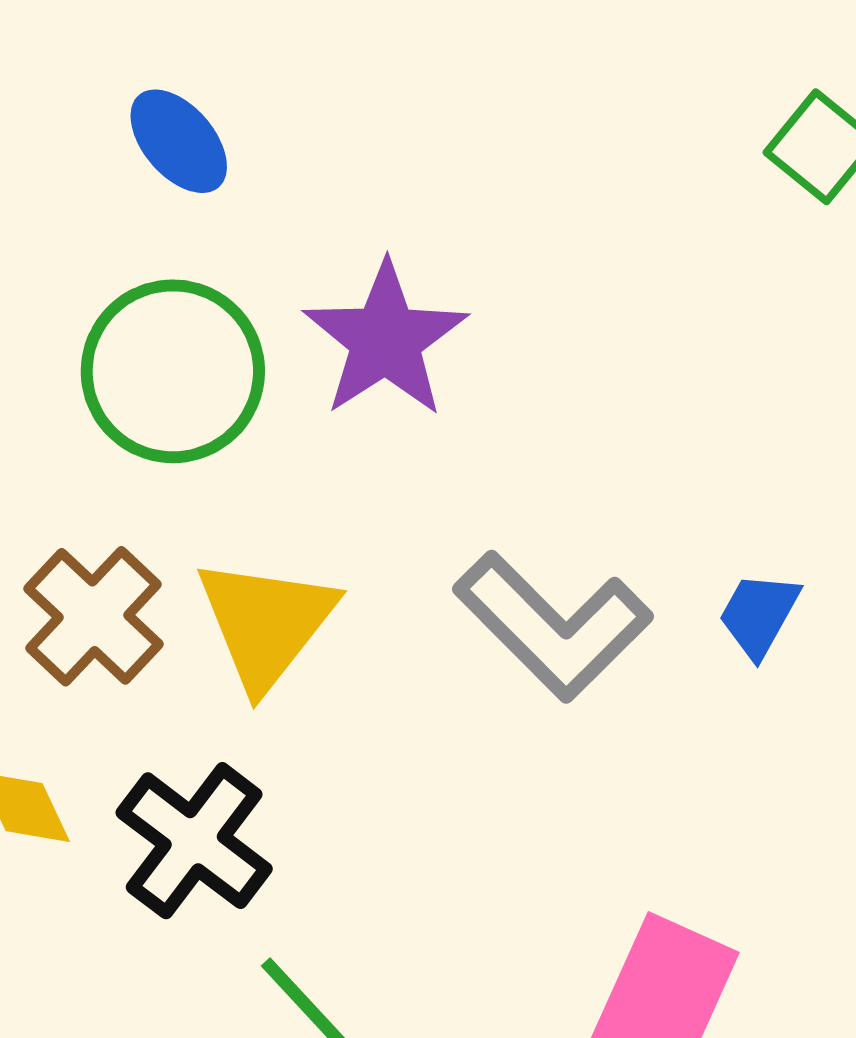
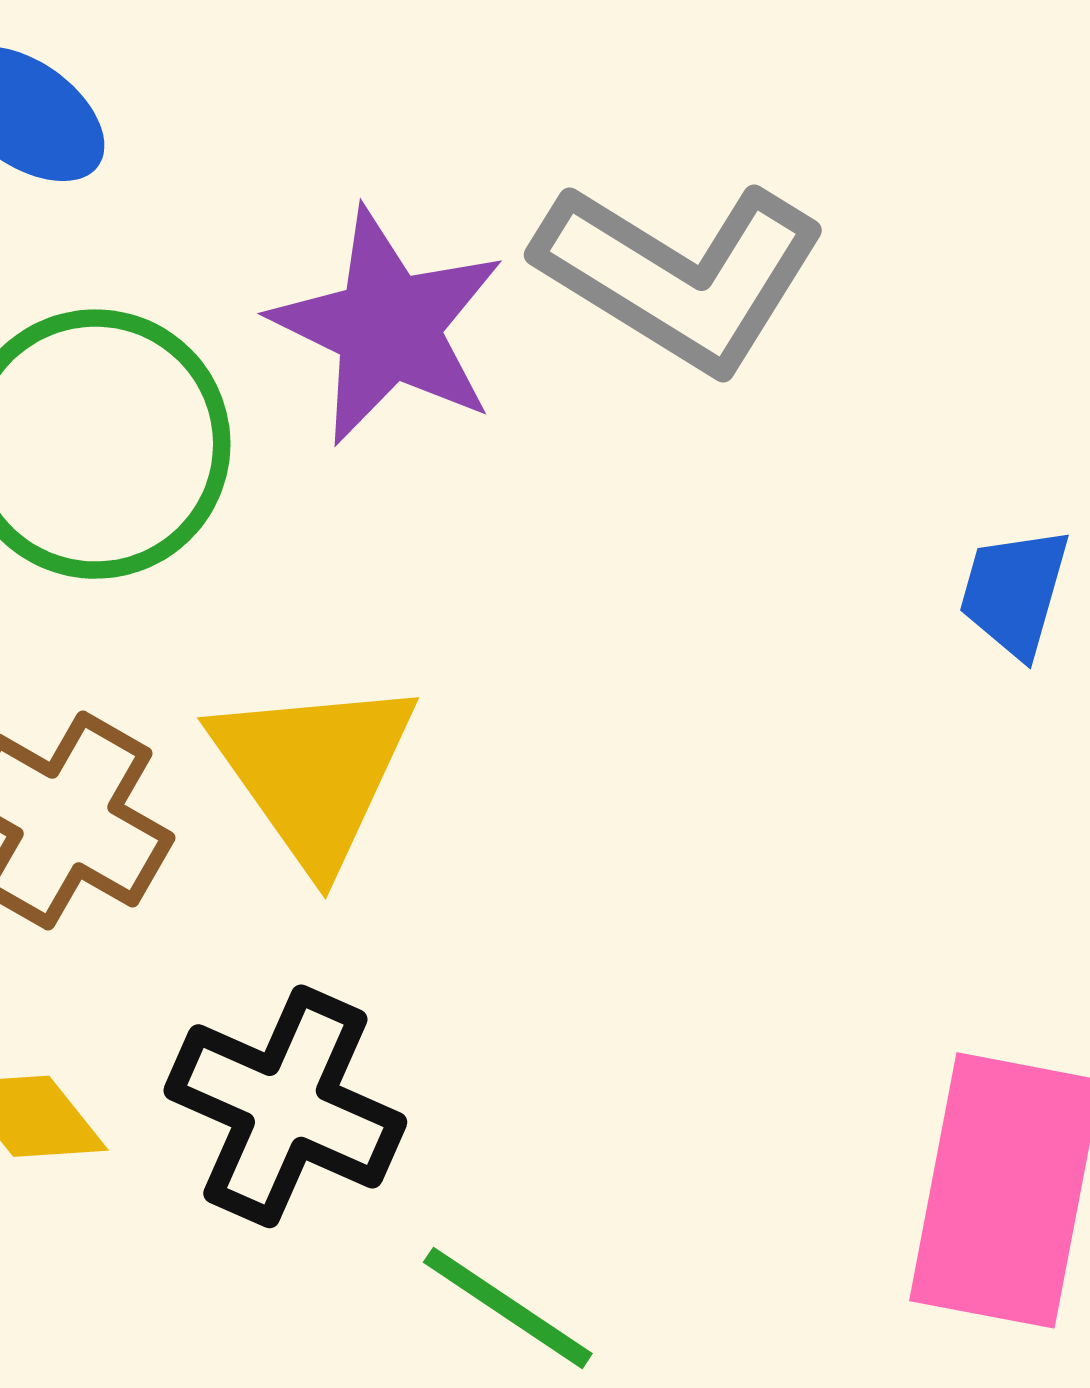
gray L-shape: (553, 626) -> (680, 276), moved

